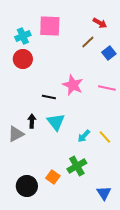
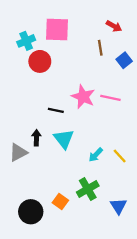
brown line: (88, 42) -> (100, 48), turned -56
red circle: (23, 59) -> (40, 61), moved
pink line: (107, 88) -> (110, 98), moved
blue triangle: (104, 193) -> (118, 206), moved

